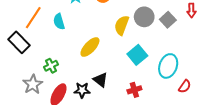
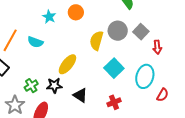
red arrow: (191, 10) -> (157, 47), moved
cyan semicircle: (59, 22) -> (35, 42), turned -49
black star: (82, 90) -> (54, 86), moved

